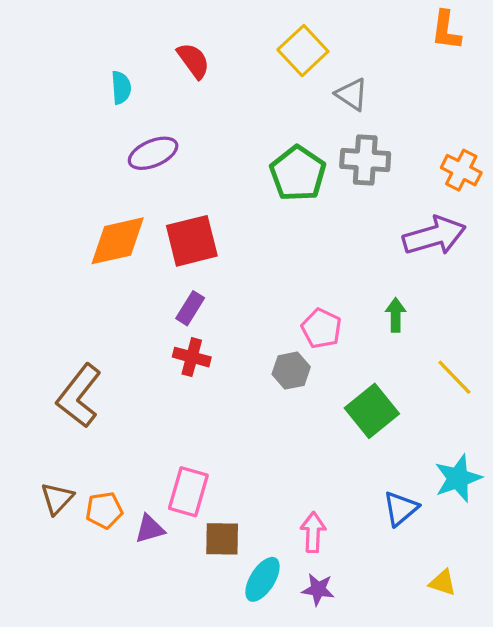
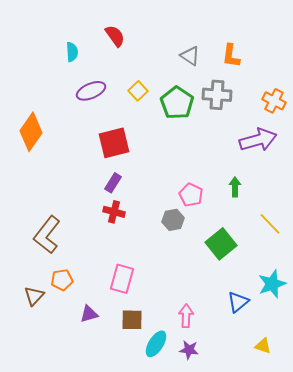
orange L-shape: (446, 30) -> (231, 56), moved
yellow square: (303, 51) -> (138, 91), moved, size x0.7
gray triangle: (352, 94) -> (190, 56), moved
orange diamond: (118, 241) -> (31, 132), moved, turned -42
pink rectangle: (188, 492) -> (122, 279), moved
orange pentagon: (104, 510) -> (62, 280), moved

